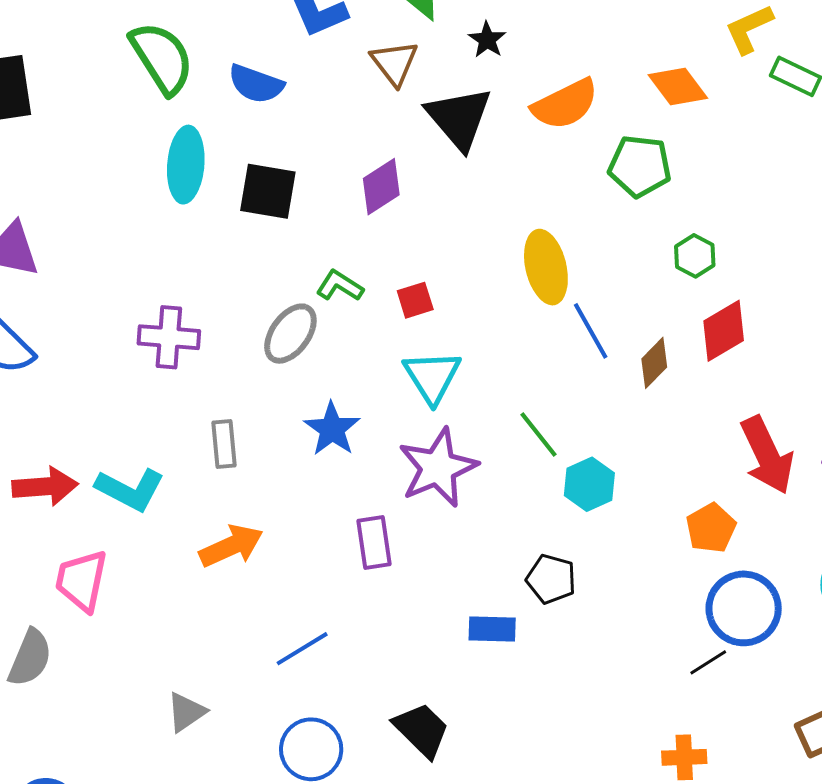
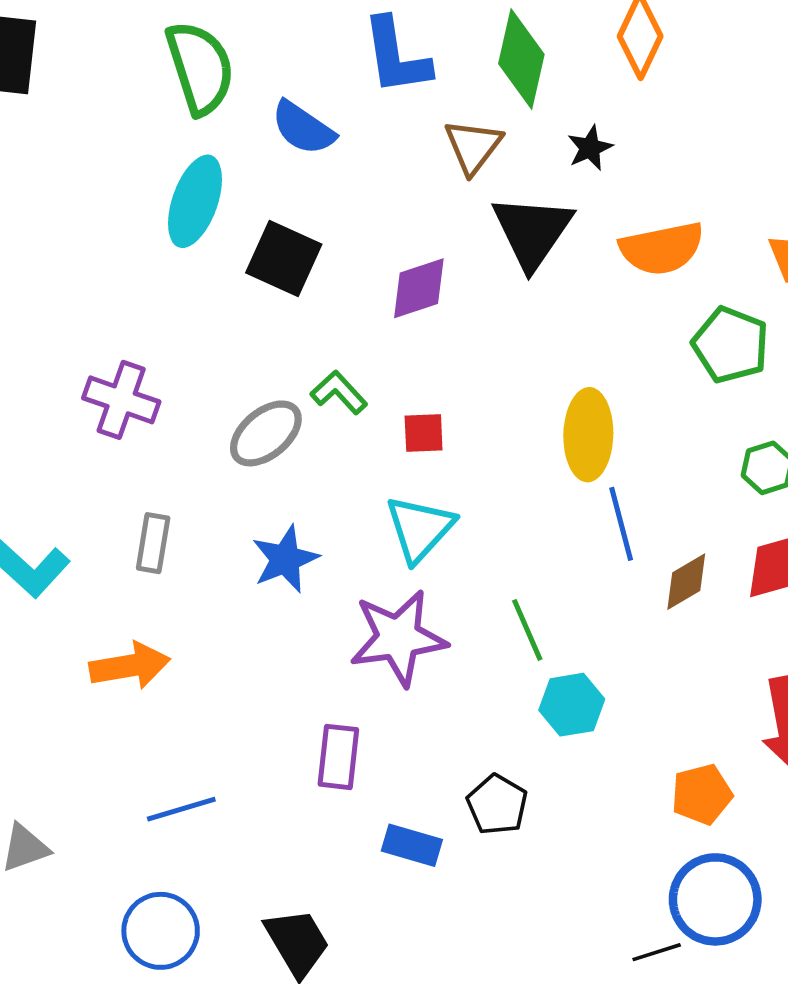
purple rectangle: (374, 543) -> (338, 757), moved

